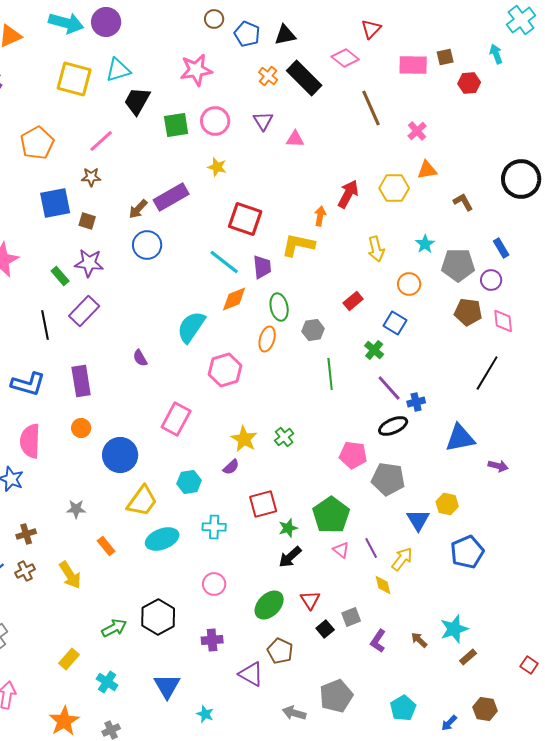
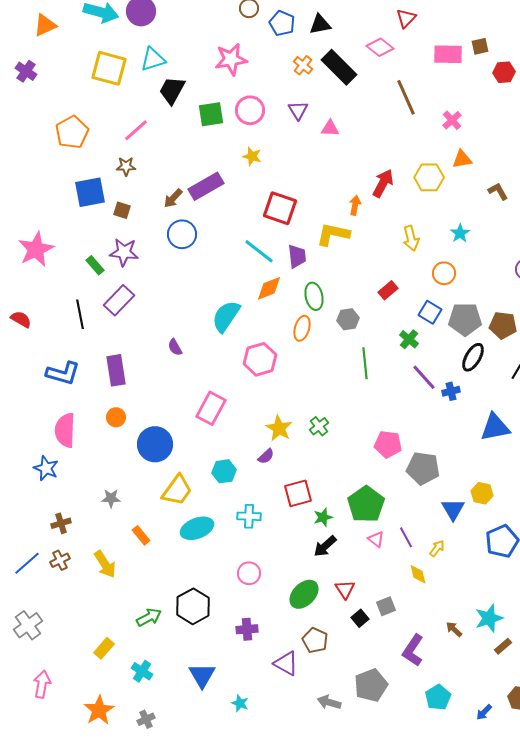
gray pentagon: (458, 265) -> (465, 319), moved
brown pentagon: (468, 312) -> (503, 325), moved
black ellipse: (393, 426) -> (473, 357), moved, turned -36
yellow arrow: (402, 559) -> (437, 548), size x0.7
purple L-shape: (378, 641) -> (413, 650), moved, size x1.4

